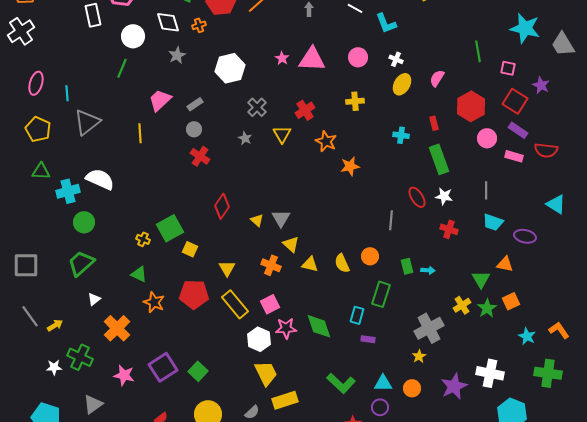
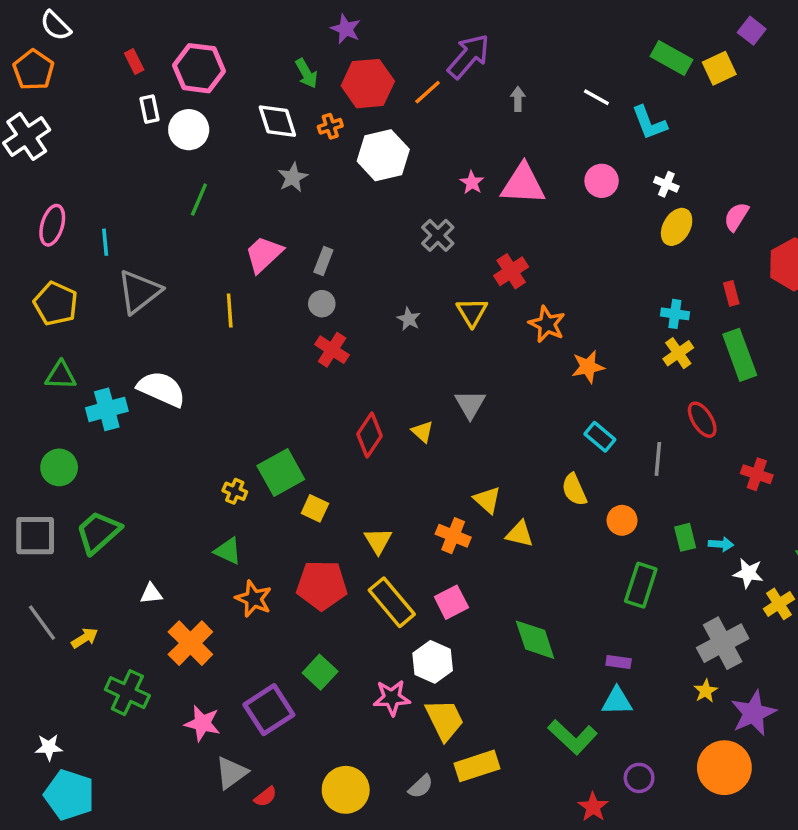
white rectangle: (93, 15) -> (149, 109), size x0.7
white circle: (133, 36) -> (189, 130), moved
white hexagon: (230, 68) -> (383, 155), moved
yellow cross: (355, 101) -> (678, 353), moved, turned -30
gray rectangle: (195, 104) -> (323, 261), turned -35
gray cross: (257, 107) -> (438, 235), moved
white star: (444, 196) -> (748, 573), moved
gray triangle: (281, 218) -> (470, 404), moved
yellow triangle: (257, 220) -> (422, 432), moved
green circle: (84, 222) -> (59, 467), moved
green trapezoid: (81, 263) -> (98, 532), moved
yellow semicircle: (342, 263) -> (574, 490), moved
white triangle: (94, 299) -> (151, 594), turned 32
cyan rectangle: (357, 315) -> (600, 437), moved, turned -66
pink star: (286, 328) -> (392, 698), moved
white star: (54, 367) -> (49, 747), moved
green square: (198, 371) -> (320, 672), moved
cyan triangle: (383, 383) -> (617, 701), moved
purple star: (454, 386) -> (753, 713), moved
orange circle: (412, 388) -> (724, 768), moved, size x1.8
gray triangle: (93, 404) -> (231, 773), moved

